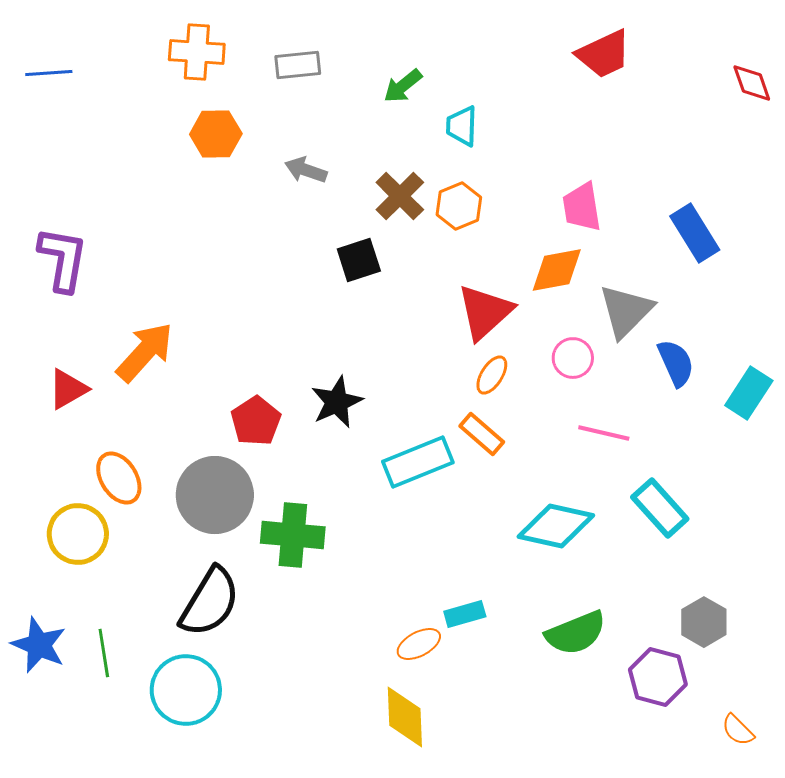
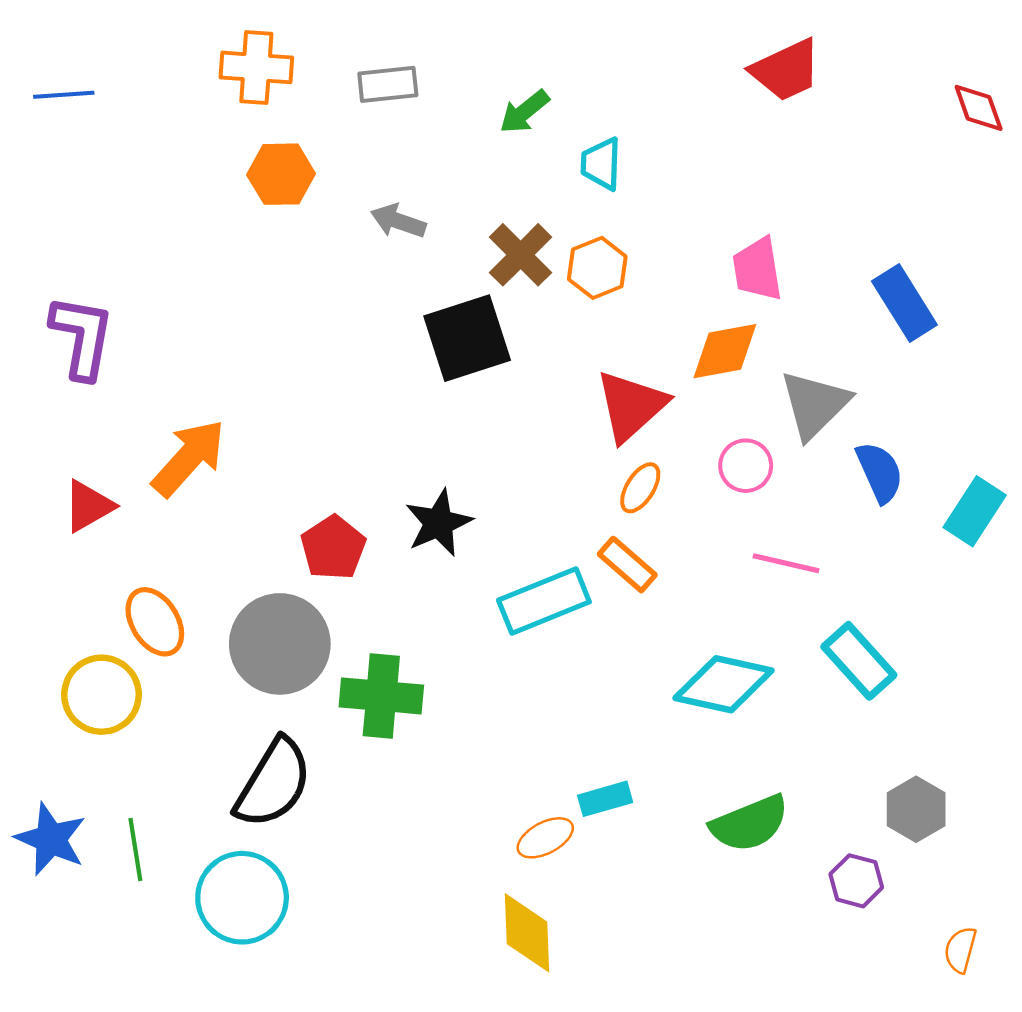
black square: (359, 260) -> (467, 338), size x1.5
purple hexagon: (658, 677) -> (856, 881), size x0.7
orange semicircle: (738, 730) -> (960, 950), turned 60

